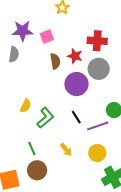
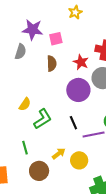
brown semicircle: (55, 61) -> (52, 63), moved
yellow arrow: (66, 150) -> (59, 154), turned -96
yellow circle: (97, 153) -> (79, 160), moved
brown circle: (37, 170) -> (39, 171), moved

